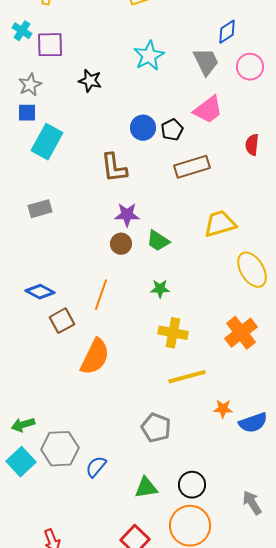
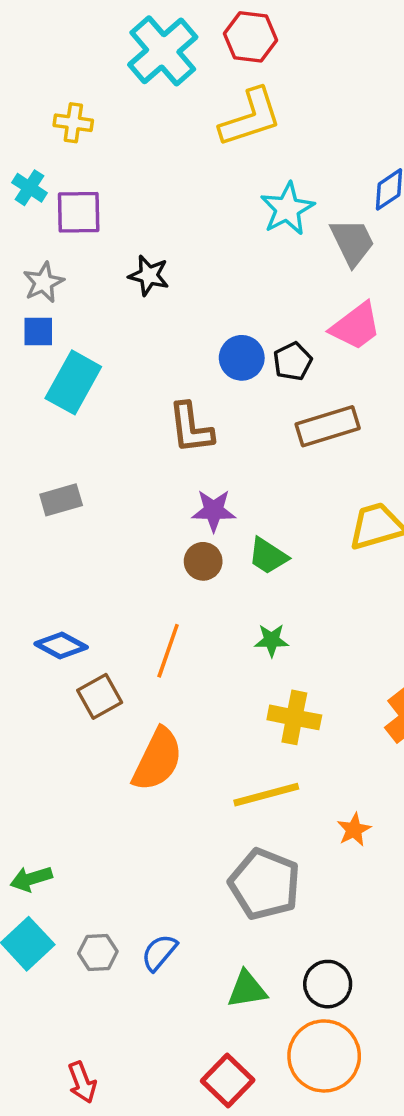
cyan star: (149, 56) -> (287, 209), moved
yellow line: (187, 377) -> (266, 795), moved
orange star: (223, 409) -> (354, 830), moved, turned -30
gray pentagon: (156, 428) -> (265, 884), size x1.4
gray hexagon: (60, 449) -> (98, 952), moved, size x0.6

